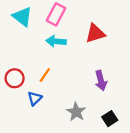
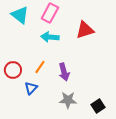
purple arrow: (101, 80) -> (64, 72), moved
gray star: (76, 112) -> (68, 100), turned -30

